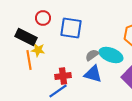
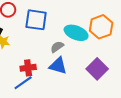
cyan ellipse: (111, 55) -> (76, 33), moved

